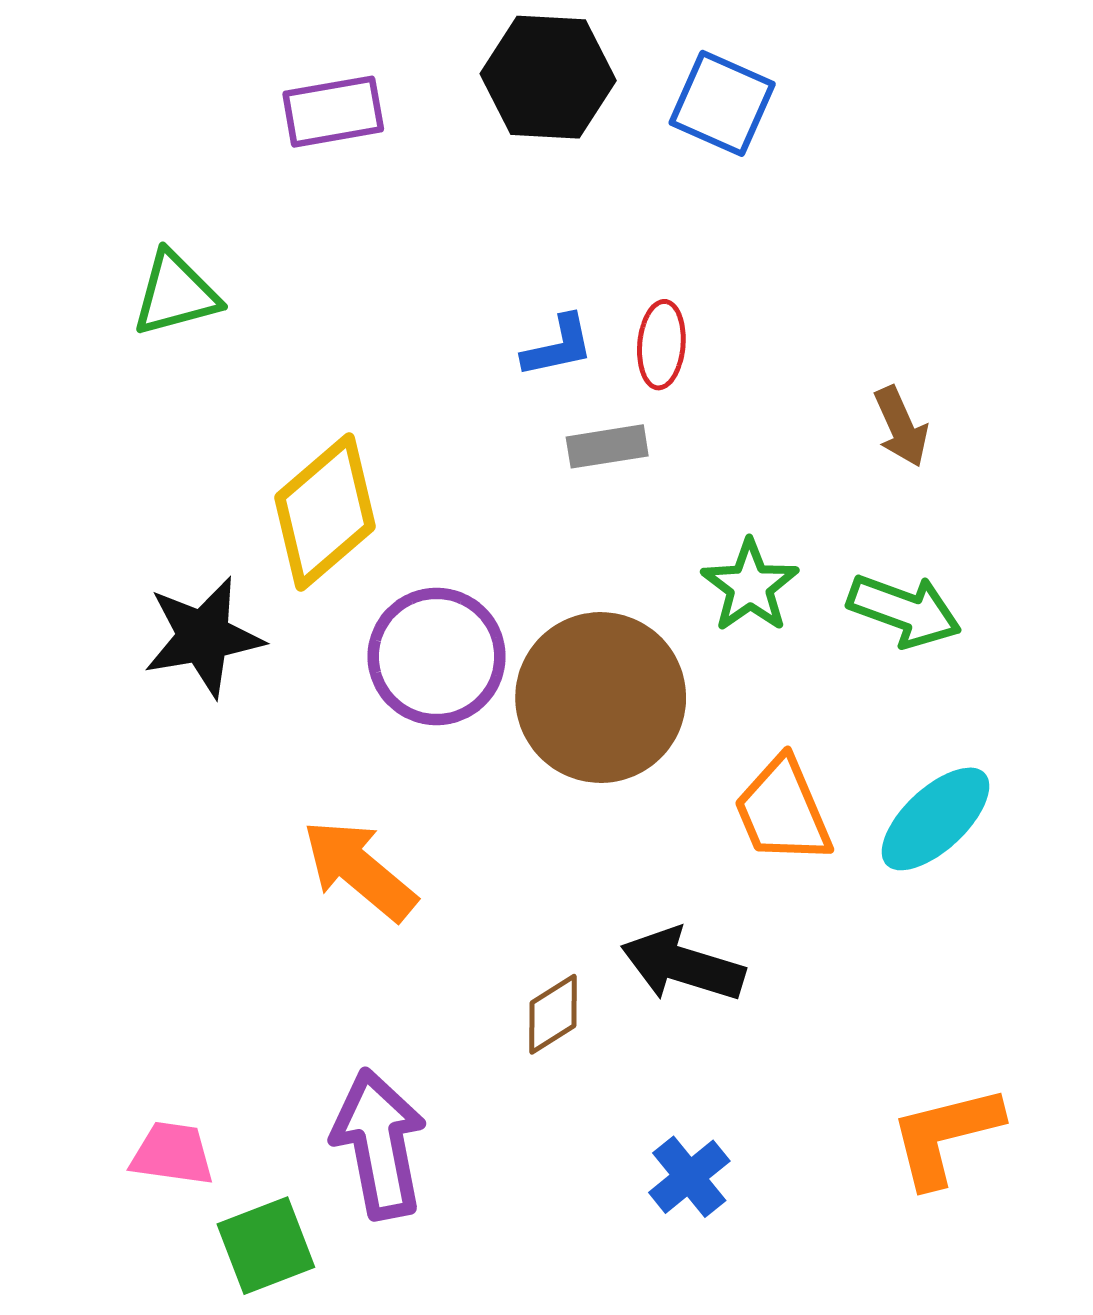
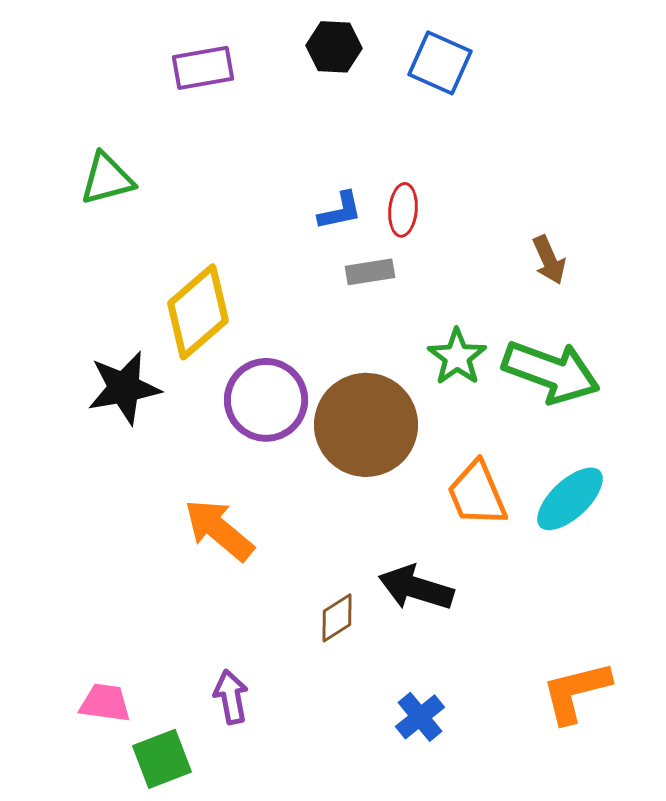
black hexagon: (548, 77) -> (334, 47), size x0.7
green arrow: (904, 611) -> (551, 372), size x1.4
purple arrow: (379, 1144) -> (231, 697), size x0.6

